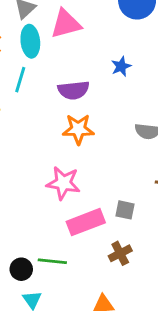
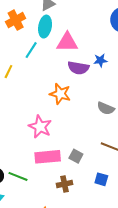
pink triangle: (66, 24) -> (67, 42), moved
purple semicircle: (73, 90) -> (78, 68), moved

